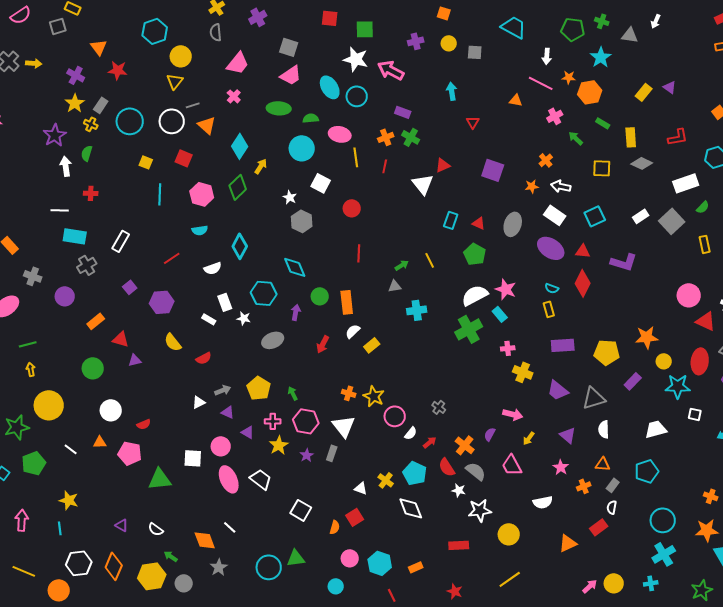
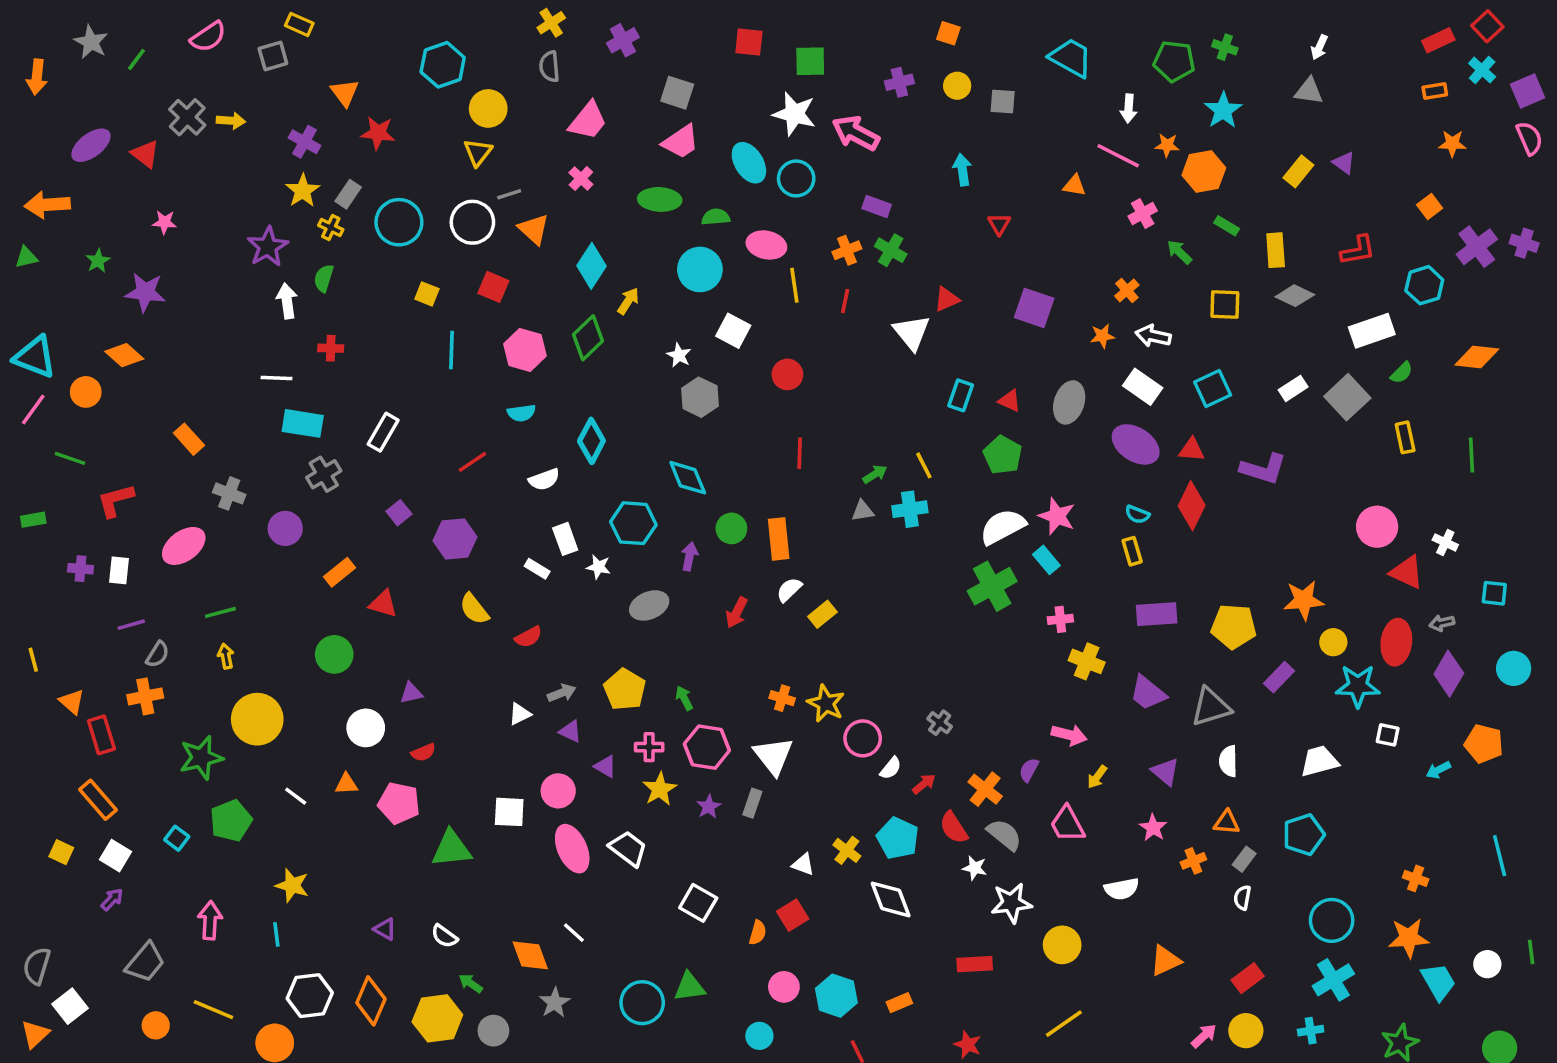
gray triangle: (630, 35) -> (1309, 91), moved
cyan cross: (417, 310) -> (910, 509), moved
purple triangle: (135, 360) -> (411, 693), moved
red rectangle: (599, 527) -> (1248, 978), moved

